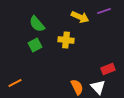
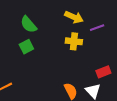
purple line: (104, 11) -> (97, 28), moved
yellow cross: (66, 40) -> (74, 41), moved

